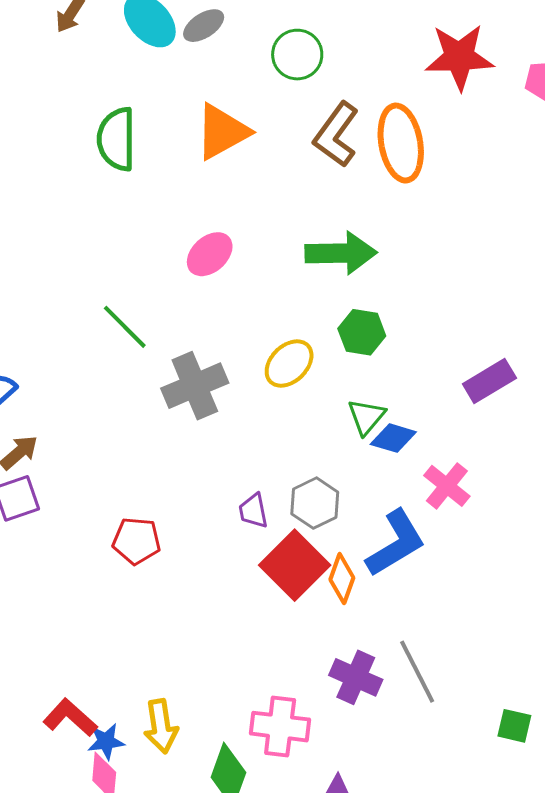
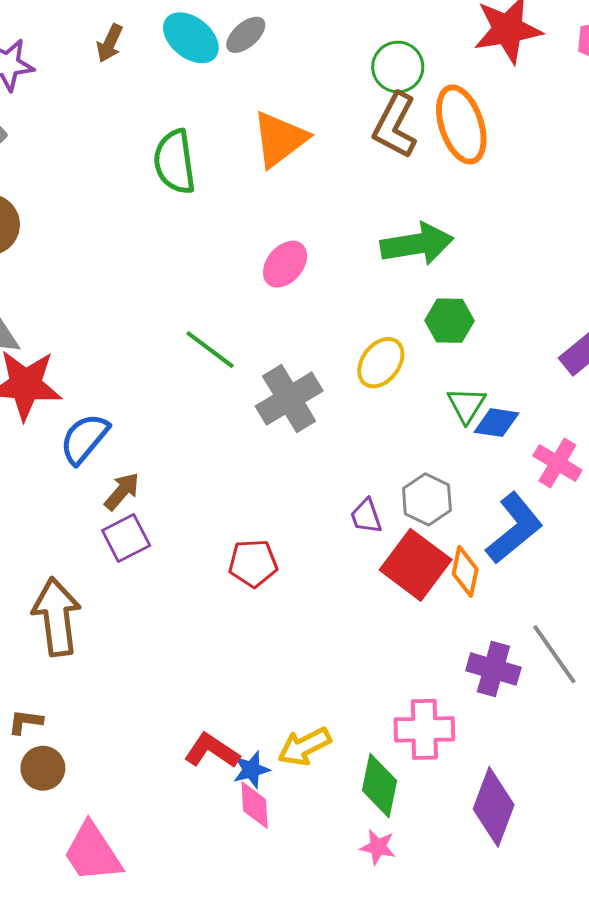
green circle: (297, 55) -> (398, 67), moved
yellow arrow: (161, 726) -> (304, 746), turned 80

